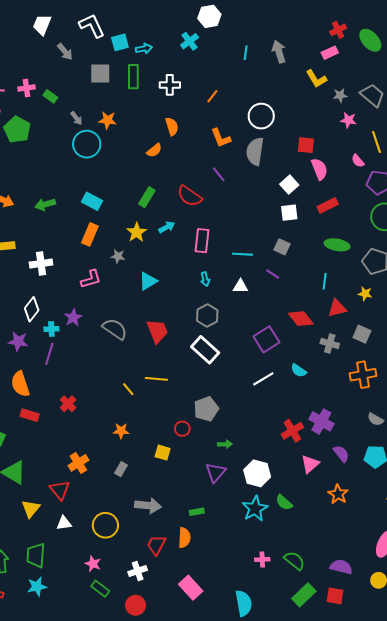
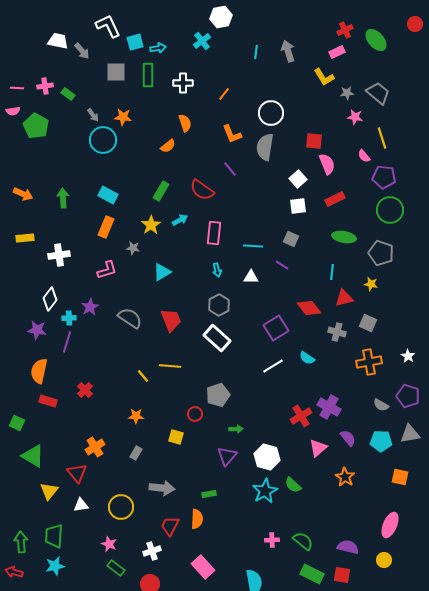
white trapezoid: (42, 25) -> (58, 41), moved, turned 80
green arrow: (45, 204) -> (63, 198), turned 102
orange semicircle: (20, 384) -> (39, 371), turned 30
green rectangle: (304, 595) -> (312, 574), turned 70

